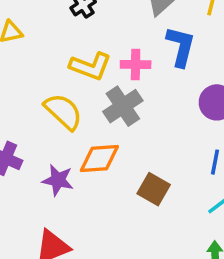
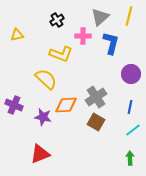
pink cross: (136, 65) -> (83, 36), moved
gray cross: (123, 106) -> (96, 97), moved

